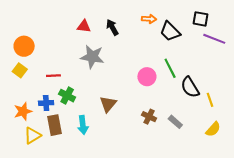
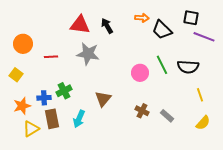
red triangle: (84, 26) -> (80, 25), size x1.5
yellow square: (20, 70) -> (16, 75), moved
red line: (53, 76) -> (51, 57), moved
black semicircle: (190, 87) -> (188, 67), moved, turned -55
green cross: (67, 96) -> (64, 91), turned 35
cyan arrow: (83, 125) -> (79, 119), turned 30

